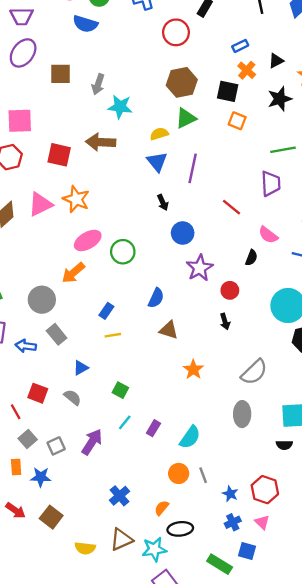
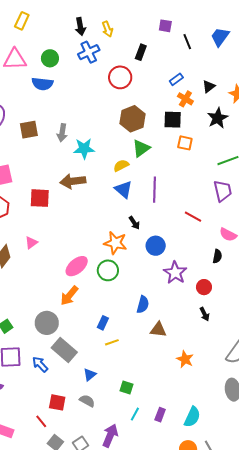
orange star: (76, 199) -> (115, 243), moved
pink triangle: (40, 204) -> (31, 243), size x0.6
gray rectangle: (57, 334) -> (64, 350), size x1.4
blue arrow: (26, 346) -> (40, 364), turned 48

